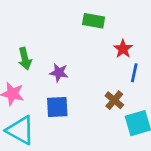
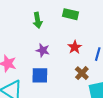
red star: (123, 49) -> (75, 47), moved
green arrow: (25, 59) -> (38, 20), moved

